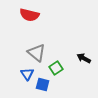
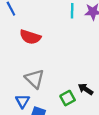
green square: (56, 68) -> (68, 98), moved

